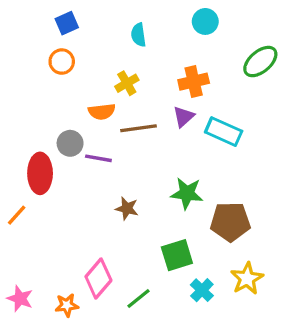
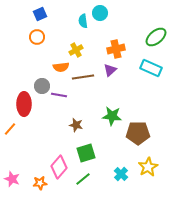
cyan circle: (205, 21) -> (100, 13), moved
cyan rectangle: (224, 132) -> (151, 68), moved
green square: (177, 255) -> (86, 153), moved

